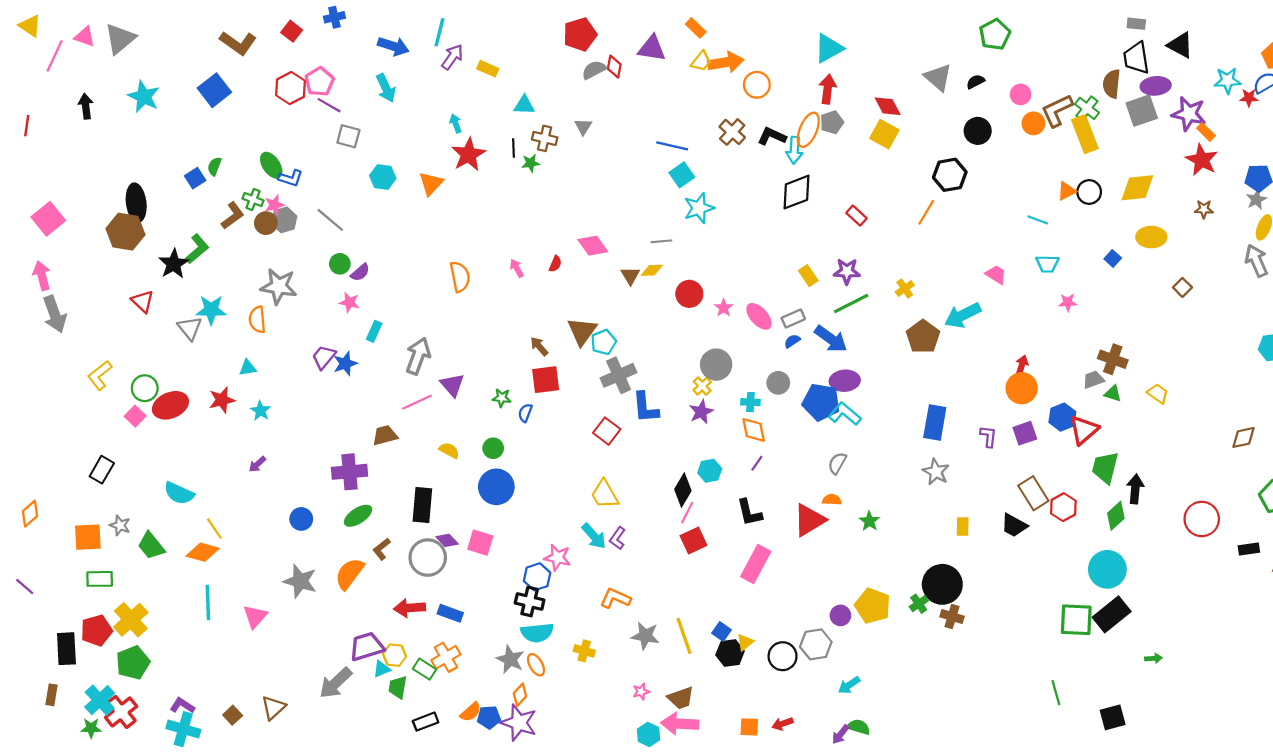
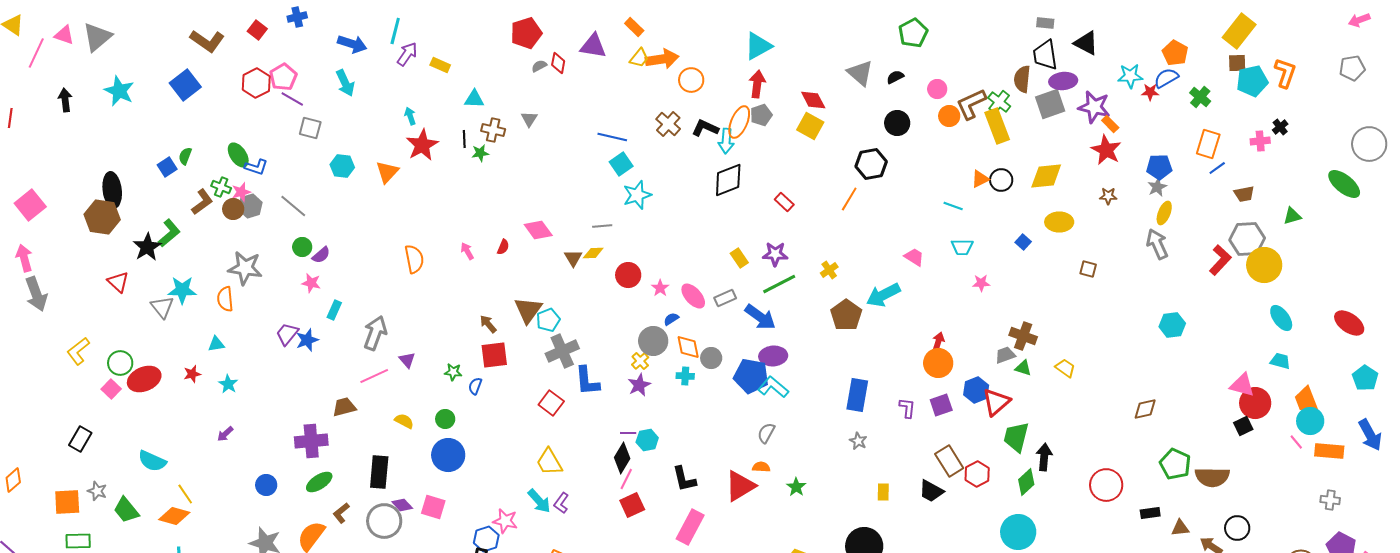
gray semicircle: (594, 70) -> (539, 66), size x0.7
brown square: (1182, 287) -> (1088, 269), turned -30
blue semicircle: (792, 341) -> (671, 319), moved
purple triangle: (452, 385) -> (407, 360), size x0.7
red star: (222, 400) -> (192, 374), size x0.7
orange diamond: (754, 430) -> (688, 347), moved
purple line: (757, 463) -> (628, 433), moved, turned 56
gray star: (936, 472) -> (858, 441), size x0.7

